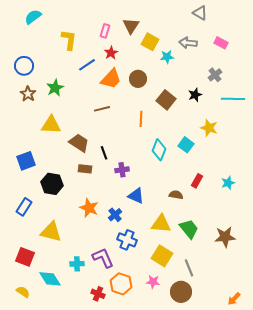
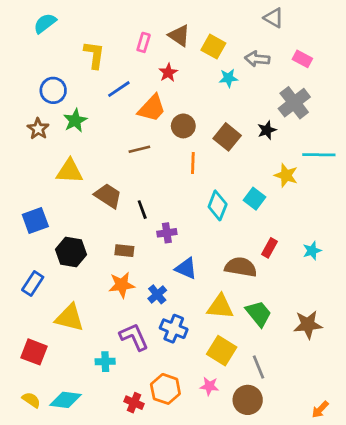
brown triangle: (131, 26) -> (179, 36), turned -30
yellow square: (150, 42) -> (213, 47), moved
red star: (111, 53) -> (168, 73), moved
blue circle: (24, 66) -> (53, 90), moved
gray cross: (215, 75) -> (294, 103), size x1.6
brown circle: (138, 79) -> (183, 126), moved
cyan line: (233, 99) -> (319, 155), moved
brown rectangle: (85, 169) -> (124, 251), moved
brown semicircle: (176, 195) -> (241, 267), size x1.6
orange star: (89, 208) -> (122, 285), turned -30
purple L-shape: (103, 258) -> (134, 337), moved
cyan diamond: (50, 279) -> (65, 400), moved, turned -50

